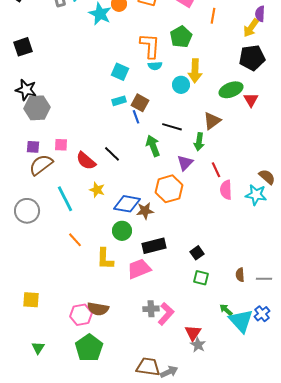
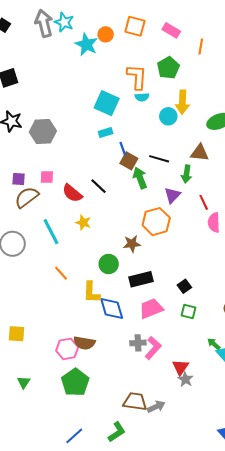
cyan square: (120, 72) -> (107, 103), size x1.4
brown square: (140, 103) -> (129, 161), moved
gray hexagon: (37, 108) -> (43, 131), moved
brown triangle: (212, 121) -> (200, 153), turned 42
blue diamond: (127, 204) -> (112, 309), moved, turned 64
pink trapezoid: (139, 269) -> (151, 309), moved

